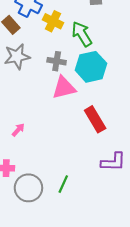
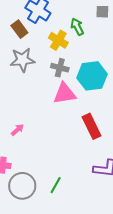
yellow cross: (53, 21) -> (58, 40), moved
green arrow: (82, 34) -> (77, 27), moved, size x0.7

